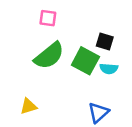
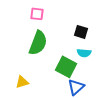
green semicircle: (49, 56) -> (38, 43), turned -30
green square: (85, 61) -> (66, 67), moved

